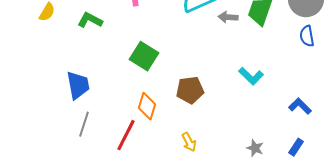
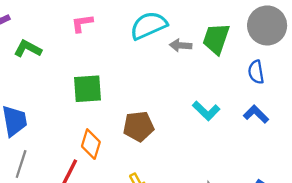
blue semicircle: (307, 36) -> (256, 72), moved
green square: (144, 56) -> (88, 89), turned -36
blue L-shape: (300, 106) -> (256, 114), moved

